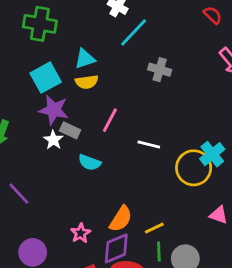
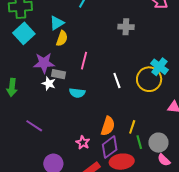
gray cross: (160, 70) -> (126, 27), moved
cyan square: (46, 78) -> (24, 33), moved
yellow semicircle: (87, 82) -> (62, 38), turned -49
white line: (149, 144) -> (117, 80), moved, turned 70
yellow line: (154, 228) -> (132, 127), turned -32

